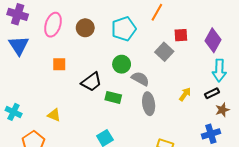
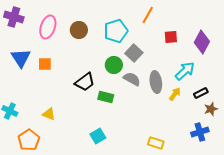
blue triangle: (19, 45) -> (21, 58), moved
gray square: (164, 52) -> (134, 53), moved
orange square: (59, 64) -> (45, 64), moved
cyan arrow: (219, 70) -> (185, 71), moved, turned -135
gray ellipse: (149, 104) -> (156, 82), moved

